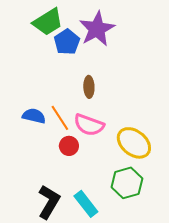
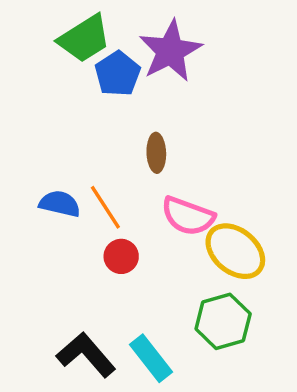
pink semicircle: (89, 125) -> (188, 216), moved
black L-shape: (49, 202) -> (86, 355), turned -72

